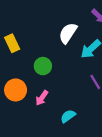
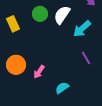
green circle: (43, 66) -> (40, 14), moved

